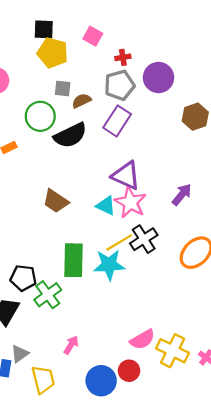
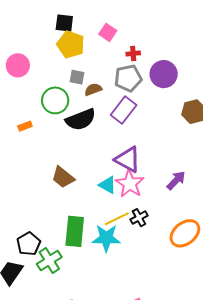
black cross: (144, 239) -> (139, 218), size x0.7
black pentagon: (23, 278) -> (29, 244), turned 30

